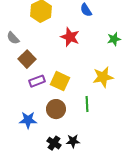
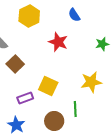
purple rectangle: (37, 81) -> (25, 98), moved
brown circle: (56, 109) -> (54, 121), moved
blue star: (28, 120) -> (16, 125), turned 30

